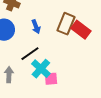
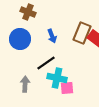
cyan cross: (41, 69) -> (57, 78), turned -30

